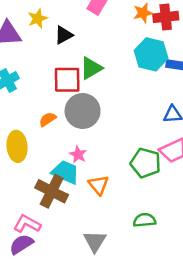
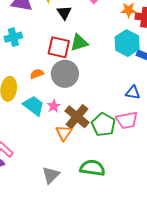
black triangle: (64, 35) -> (64, 13), turned -49
cyan trapezoid: (65, 172) -> (34, 106), moved
brown cross: (52, 191) -> (77, 117), moved
green semicircle: (145, 220) -> (92, 168), size x1.4

